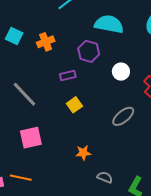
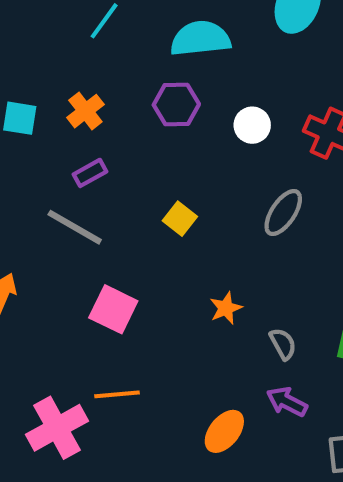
purple rectangle: (68, 76) -> (90, 173), moved
pink square: (31, 138) -> (113, 309), turned -35
gray semicircle: (105, 177) -> (283, 344), turned 56

